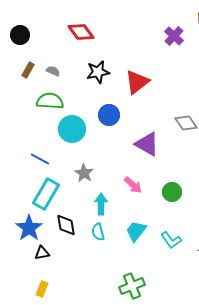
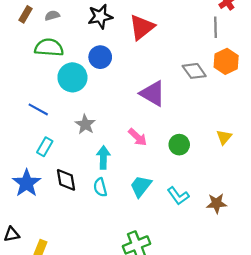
gray semicircle: (53, 71) -> (52, 15), turned -40
blue circle: (109, 115) -> (100, 57), moved
cyan rectangle: (46, 194) -> (45, 147), size x0.6
black triangle: (42, 253) -> (12, 234), moved

